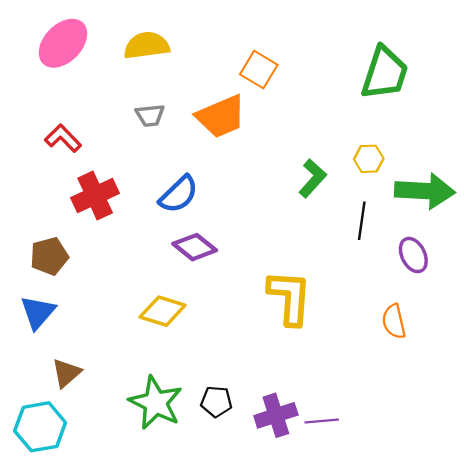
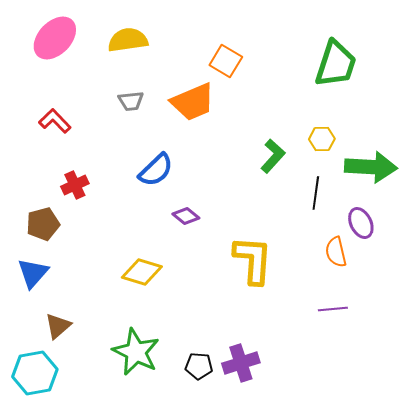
red cross: (95, 196) -> (75, 185), moved, size x0.7
purple diamond: (195, 247) -> (186, 216), moved, size x0.7
orange semicircle: (394, 321) -> (336, 252), moved
black pentagon: (216, 402) -> (199, 366), moved
purple line: (322, 421) -> (333, 309), moved

